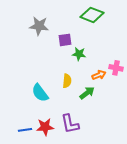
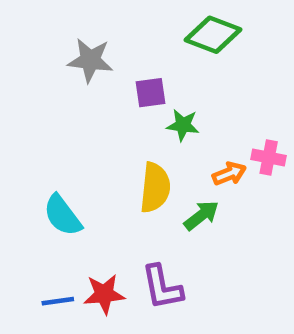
yellow semicircle: (67, 81) -> (155, 188), size x1.5
cyan semicircle: (40, 93) -> (62, 215), moved

